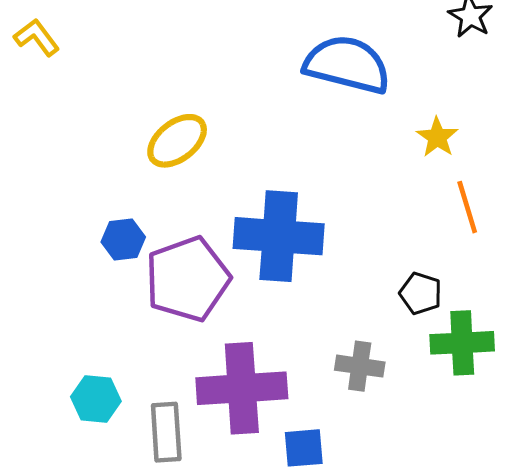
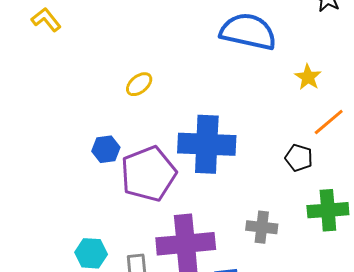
yellow ellipse: (177, 141) -> (139, 84), size x0.7
orange line: (467, 207) -> (329, 122), turned 68
black pentagon: (421, 293) -> (299, 158), moved

